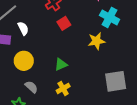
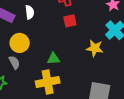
gray semicircle: (31, 87) -> (14, 62), moved
yellow cross: (63, 88) -> (48, 82), size x1.6

